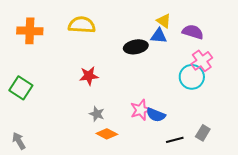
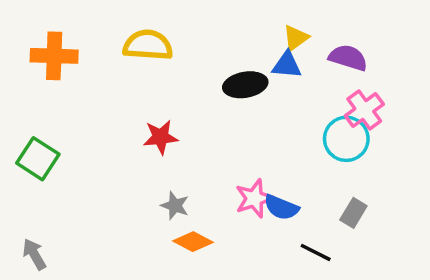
yellow triangle: (164, 21) -> (296, 38), turned 49
gray rectangle: (203, 133) -> (353, 213), moved
black line: (175, 140) -> (316, 252), turned 42

